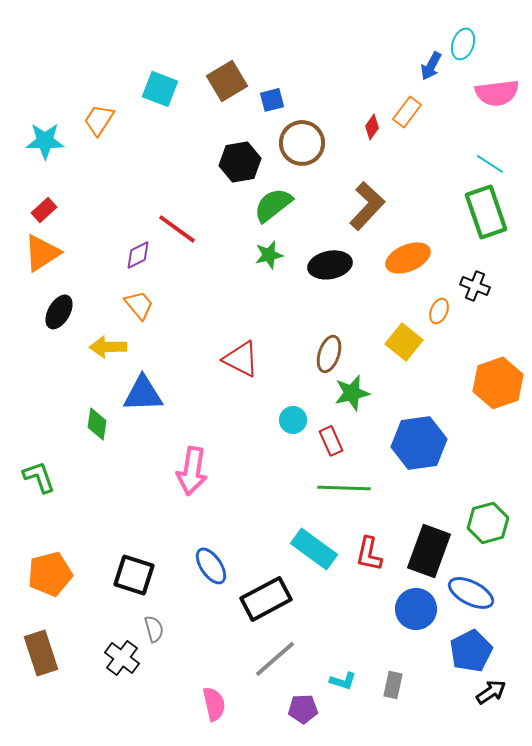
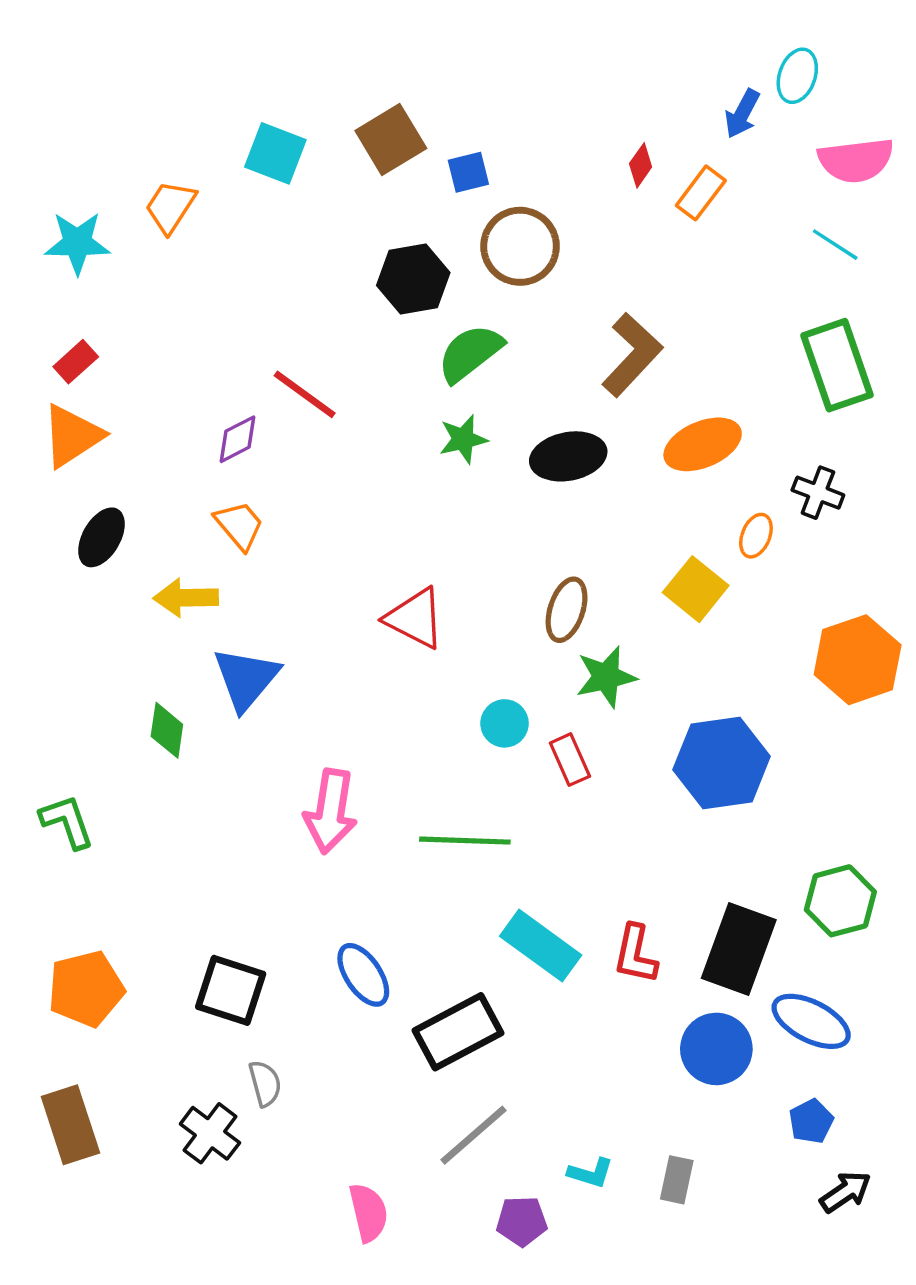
red diamond: (372, 127) -> (641, 165), moved
cyan line: (490, 164) -> (835, 245), moved
blue triangle: (143, 394) -> (246, 679), turned -48
green line: (344, 488) -> (465, 841), moved
blue pentagon: (471, 651) -> (811, 1121), size x0.6

